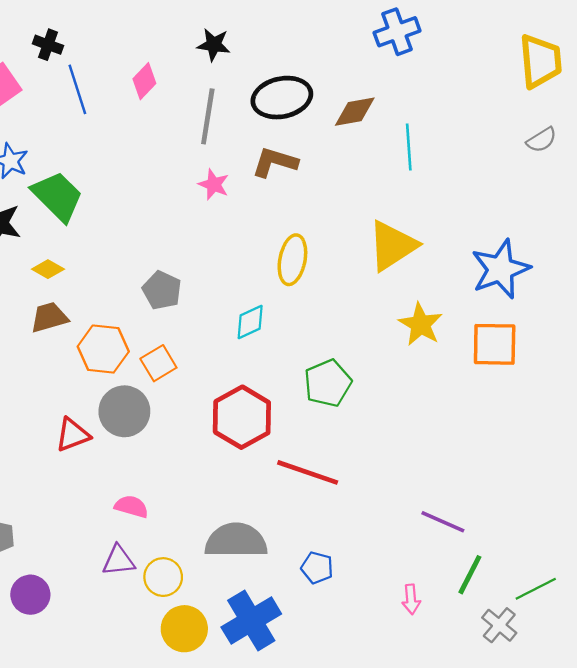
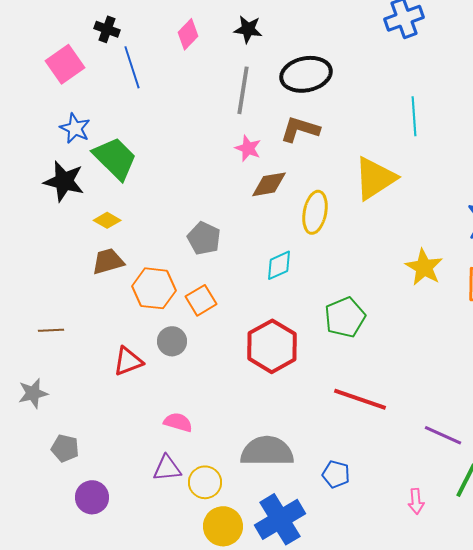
pink diamond: (144, 81) -> (188, 34), moved
brown diamond: (355, 112) -> (269, 184), moved
yellow triangle: (392, 246) -> (375, 178), moved
gray circle: (124, 411) -> (172, 341), size x0.7
red line: (308, 472) -> (360, 399), moved

